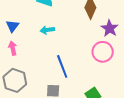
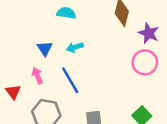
blue triangle: (12, 26) -> (45, 48), moved
blue line: (62, 66) -> (70, 80), moved

